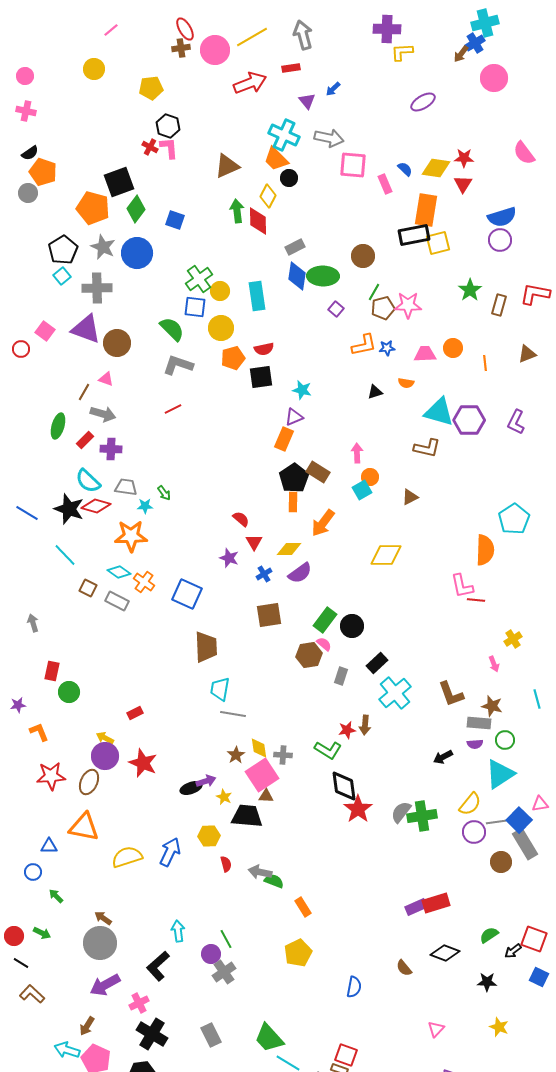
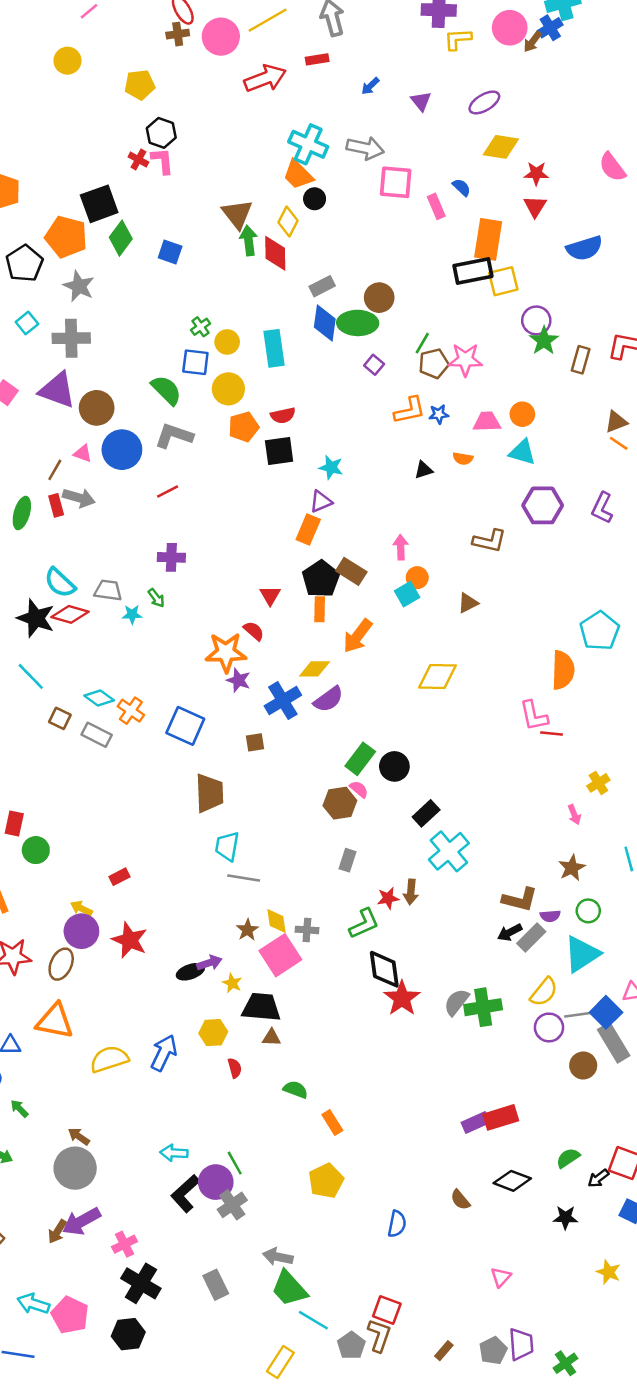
pink circle: (494, 78) -> (510, 28), moved
purple triangle: (307, 101) -> (421, 101), moved
brown triangle: (227, 166) -> (237, 214), moved, turned -44
yellow diamond: (436, 168) -> (501, 147), moved
purple circle: (500, 240) -> (536, 320), moved
black pentagon: (63, 250) -> (24, 263), moved
blue circle: (137, 253) -> (122, 450), moved
brown circle: (363, 256) -> (379, 298), moved
green cross: (199, 279) -> (201, 327), size x0.6
orange line: (485, 363) -> (619, 443), moved, turned -49
cyan triangle: (439, 412) -> (522, 452), moved, size x0.7
red rectangle: (85, 440) -> (56, 505), moved, turned -60
purple cross: (111, 449) -> (171, 557), moved
orange star: (131, 536) -> (226, 652), moved
red triangle: (254, 542) -> (270, 595), moved
blue cross: (264, 574) -> (283, 701), size x1.8
brown square: (269, 615) -> (255, 742), moved, size x0.6
gray rectangle: (341, 676) -> (348, 860), moved
brown L-shape: (451, 694) -> (520, 899), moved, turned -56
brown star: (492, 706) -> (572, 868), turned 30
gray rectangle: (479, 723) -> (531, 938), moved, turned -50
green L-shape: (328, 750) -> (364, 924), turned -56
brown triangle: (266, 796) -> (271, 1038), moved
gray arrow: (260, 872) -> (278, 1257), moved
cyan arrow: (178, 931) -> (174, 1153), turned -80
purple circle: (211, 954) -> (216, 1182), size x1.4
black L-shape: (158, 966) -> (185, 1193), moved
brown arrow: (87, 1026) -> (57, 1231), moved
yellow star: (499, 1027) -> (609, 1272), moved

